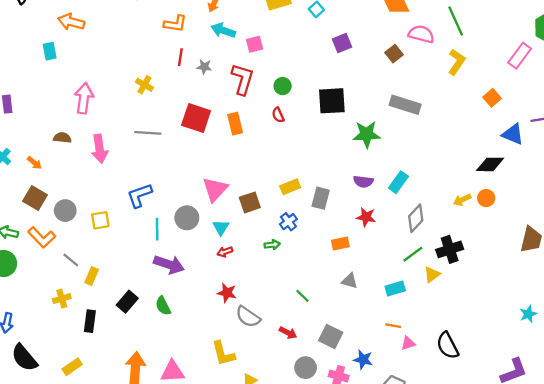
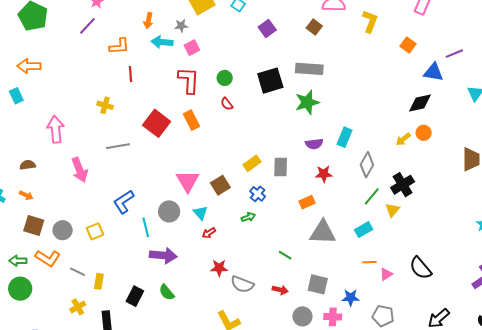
gray star: (204, 67) -> (181, 26), moved
gray rectangle: (405, 105) -> (309, 69), moved
red square: (196, 118) -> (157, 123), turned 32
brown semicircle: (62, 138) -> (28, 165), moved
gray triangle: (350, 281) -> (323, 232), size x1.8

